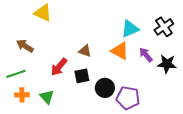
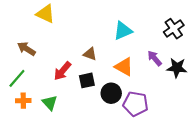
cyan triangle: (130, 29) -> (123, 31), moved
orange triangle: (120, 51) -> (124, 67), moved
green line: (16, 74) -> (17, 78), turned -30

